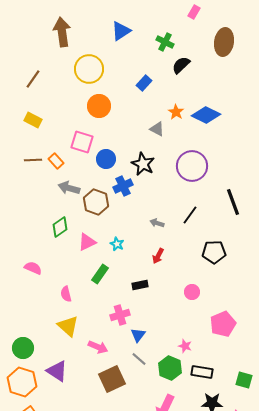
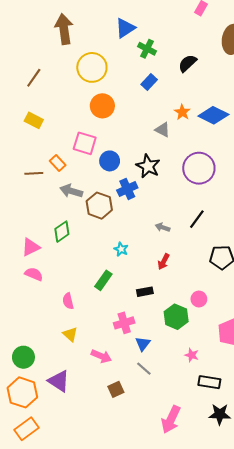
green cross: (165, 42) -> (147, 49), moved
brown line: (33, 160) -> (34, 173), moved
pink triangle: (87, 242) -> (31, 247), moved
yellow triangle: (68, 326) -> (70, 334), size x0.7
green hexagon: (170, 368) -> (176, 317), moved
brown square: (112, 379) -> (116, 389), size x0.6

